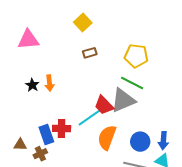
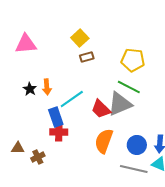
yellow square: (83, 23) -> (80, 38), moved
cyan line: (90, 117) -> (72, 99), moved
blue rectangle: (46, 135) -> (56, 117), moved

